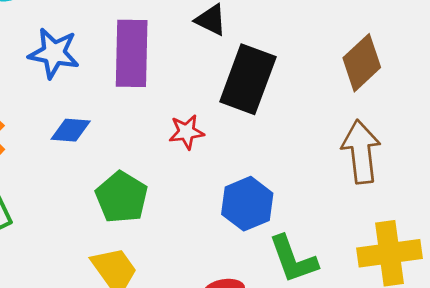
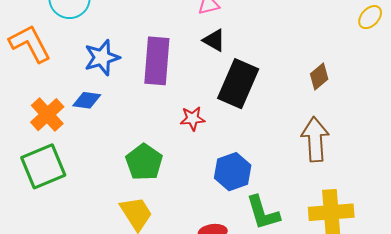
blue star: (54, 53) -> (102, 58), turned -30
brown diamond: (362, 63) -> (319, 76), size x0.7
blue diamond: (71, 130) -> (87, 100), moved

